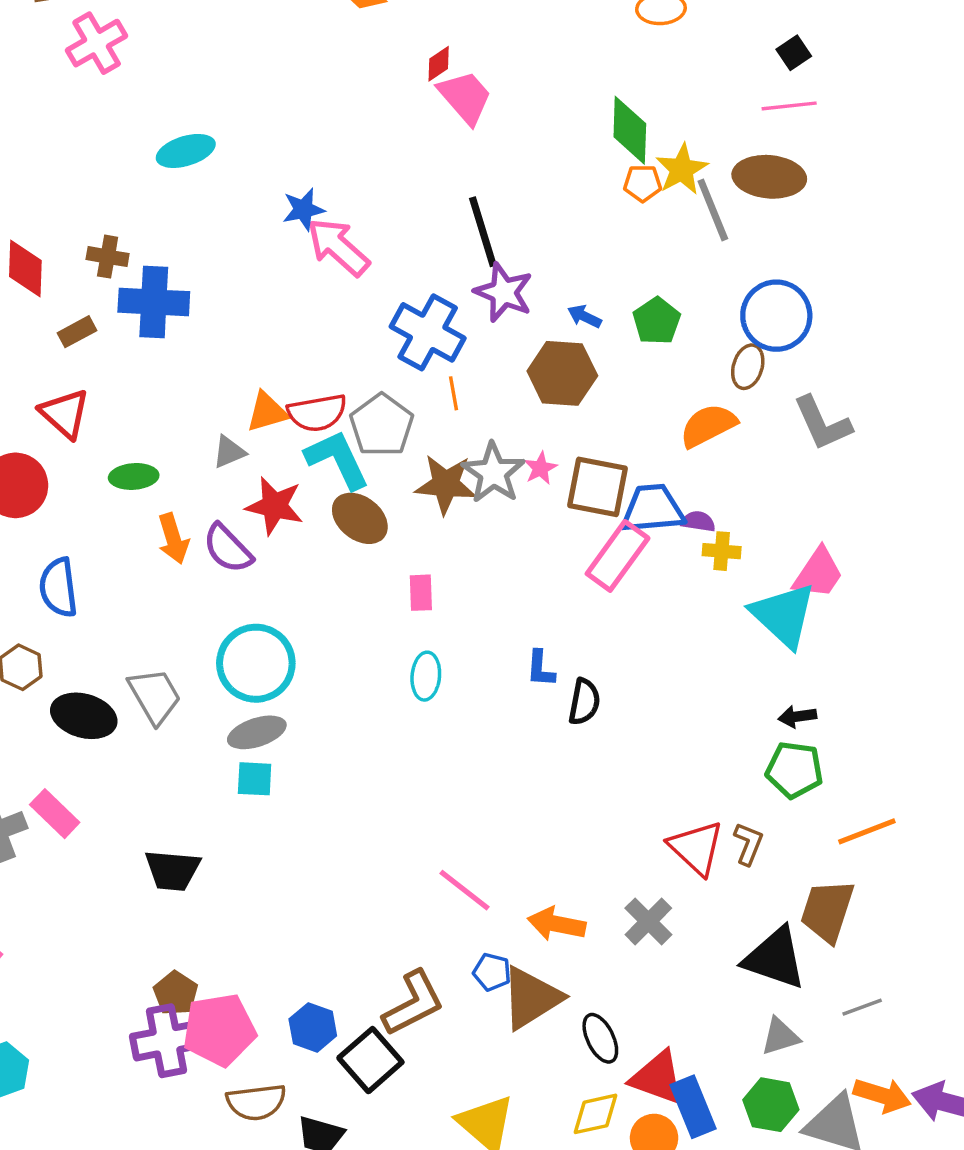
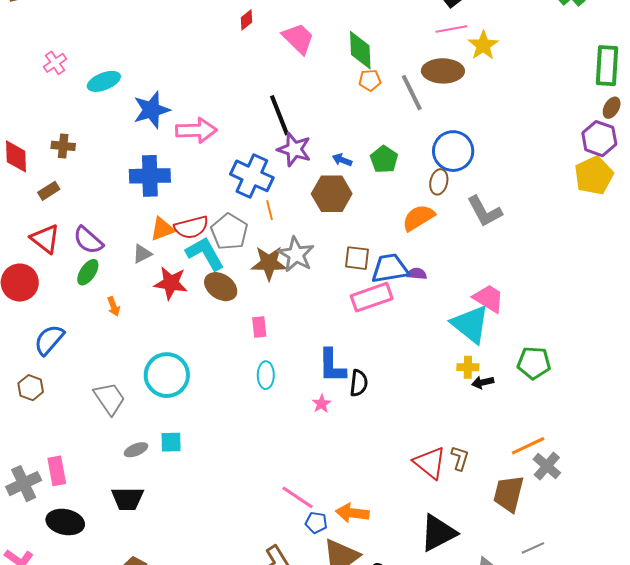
pink cross: (97, 43) -> (55, 63), moved, size x0.7
pink trapezoid: (465, 97) -> (298, 38), moved
yellow star: (682, 169) -> (483, 45), moved
blue star: (303, 209) -> (152, 110), moved, size x1.5
pink arrow: (338, 247) -> (196, 130), turned 141
blue cross: (154, 302) -> (150, 176), moved
pink star: (540, 468) -> (321, 404), moved
green ellipse: (134, 476) -> (88, 272), turned -48
brown square: (598, 487) -> (357, 258), size x0.7
orange arrow: (173, 539) -> (113, 306), size x0.7
purple semicircle: (228, 548) -> (88, 240), moved
yellow cross: (722, 551) -> (468, 367), moved
pink rectangle: (618, 556) -> (372, 297), turned 39
pink trapezoid: (818, 573) -> (489, 298), turned -88
blue semicircle: (58, 588) -> (49, 340), turned 52
blue L-shape: (540, 669) -> (332, 366), size x1.6
black ellipse: (84, 716) -> (65, 522), moved
gray ellipse: (257, 732) -> (136, 450), moved, size x0.7
green pentagon: (794, 770) -> (534, 363), moved
pink rectangle: (55, 814) -> (57, 471), turned 40
gray cross: (648, 921) -> (547, 466), moved
black triangle: (775, 958) -> (438, 533), moved, turned -42
blue pentagon: (492, 972) -> (316, 523), moved

